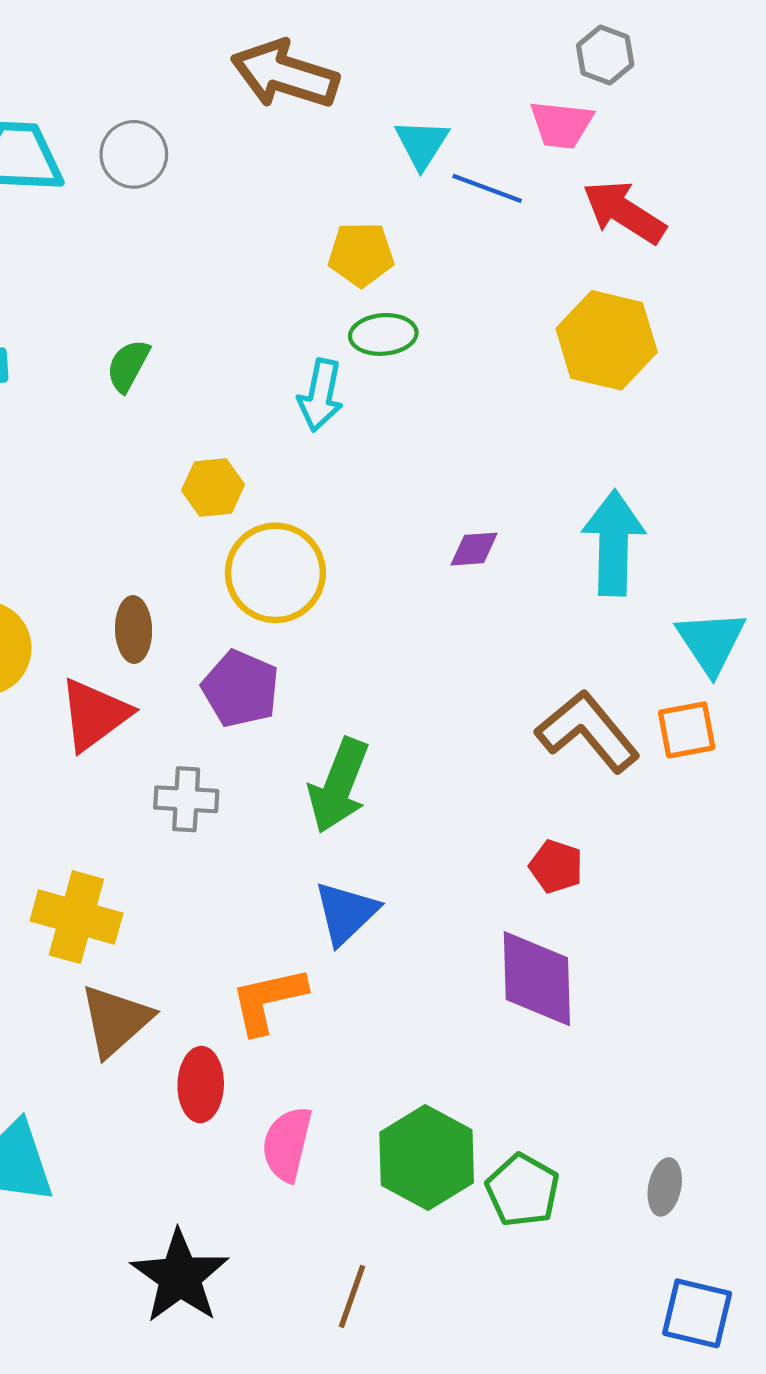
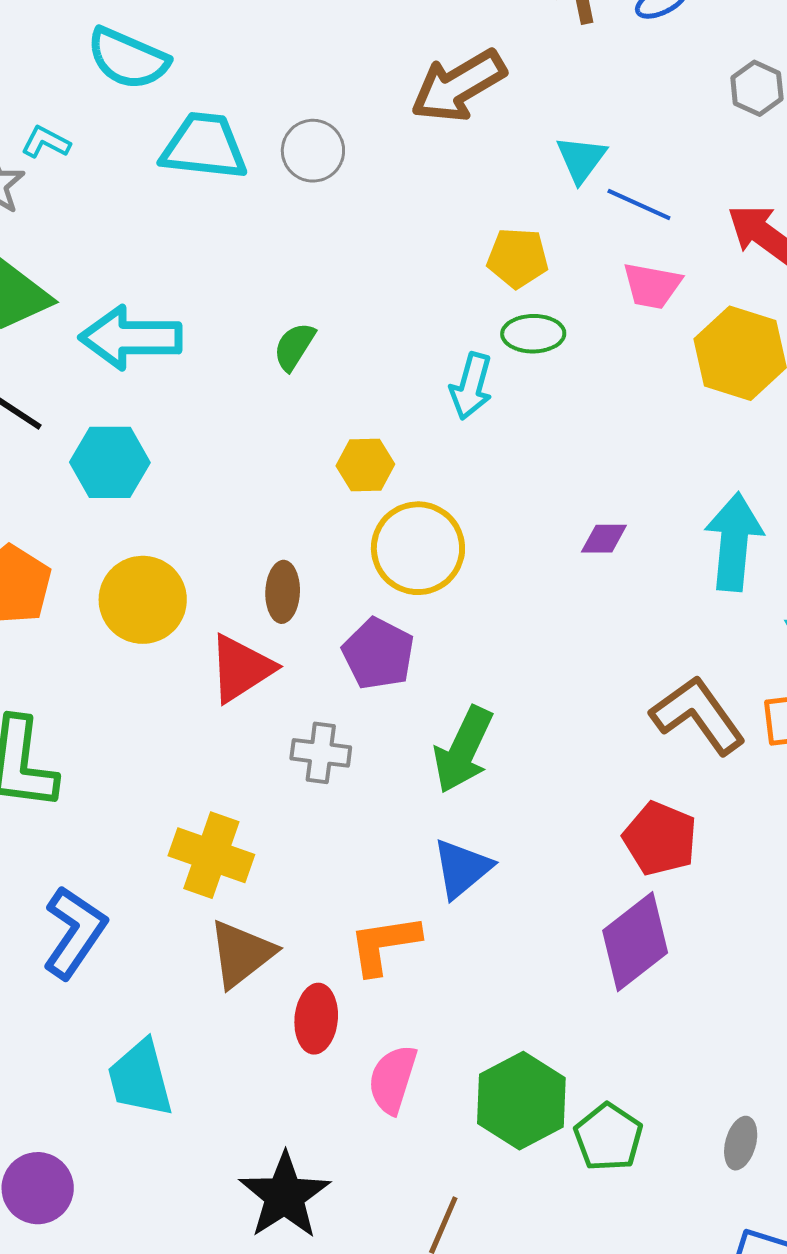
brown arrow: (285, 74) -> (458, 86), turned -52
pink trapezoid: (561, 125) -> (652, 286), moved
red pentagon: (556, 866) -> (660, 839), size x1.5
purple diamond: (537, 979) -> (635, 942), turned 50

